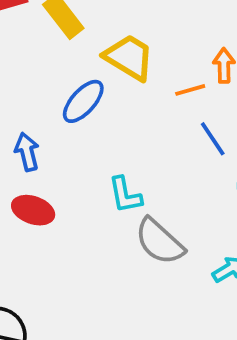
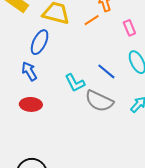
blue line: (213, 139) -> (106, 71), moved
blue arrow: (27, 152) -> (29, 71), moved

